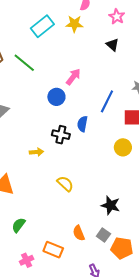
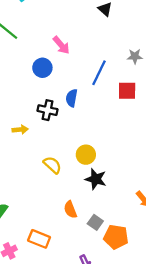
pink arrow: (73, 77) -> (61, 45), turned 102
yellow circle: (123, 147) -> (86, 155), moved
black star: (111, 205) -> (96, 179), moved
orange semicircle: (79, 233) -> (70, 210), moved

